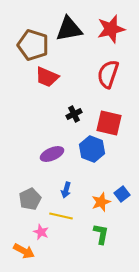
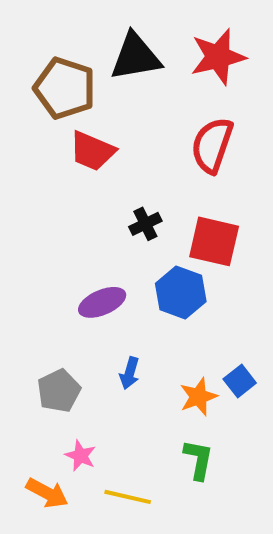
yellow line: (61, 216) -> (128, 497), moved

